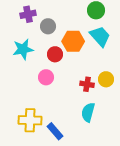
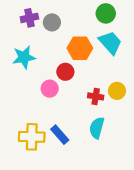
gray circle: (48, 26) -> (52, 22), moved
red circle: (55, 54) -> (65, 72), moved
blue rectangle: (55, 131) -> (60, 135), moved

